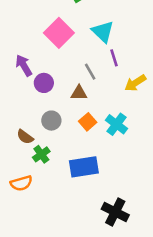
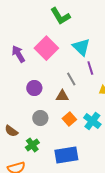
purple arrow: (24, 65) -> (18, 54), moved
brown semicircle: (25, 137) -> (11, 131), moved

